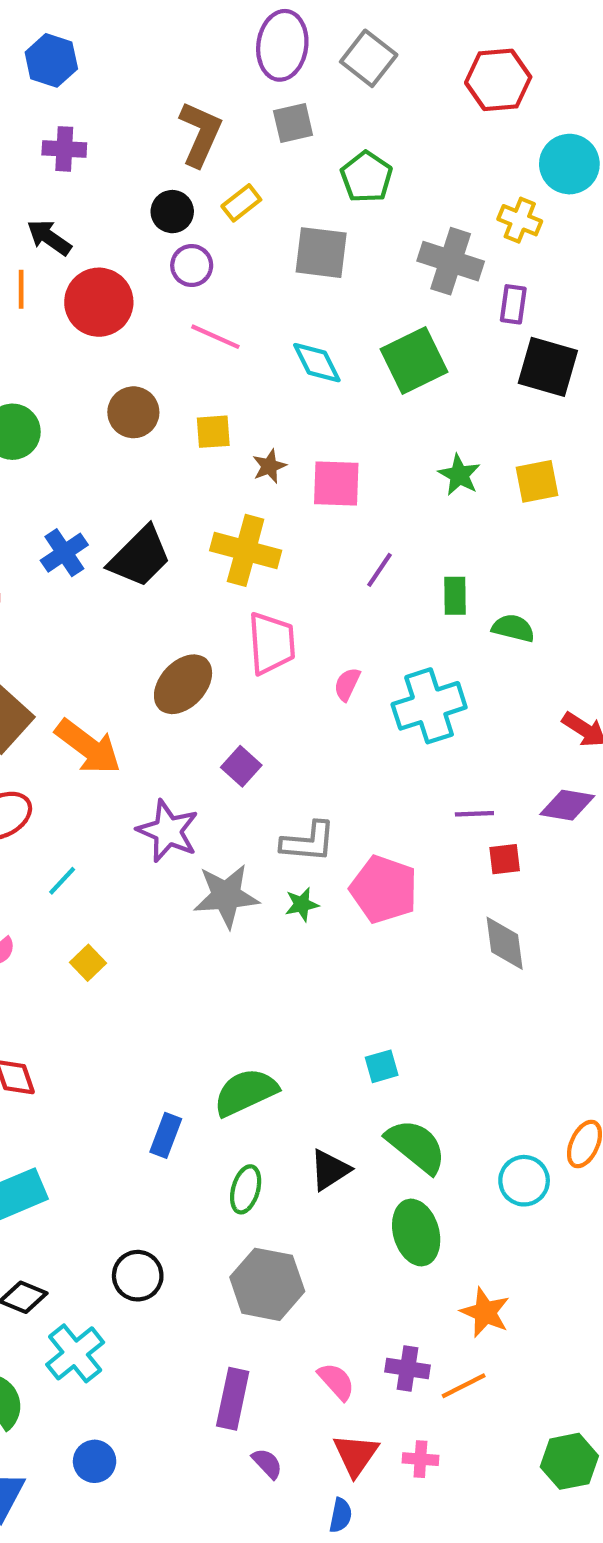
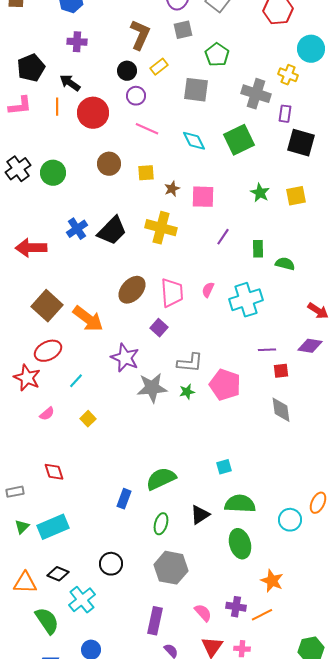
pink trapezoid: (272, 643) -> (172, 293), moved
green semicircle: (416, 1146) -> (240, 504), turned -36

